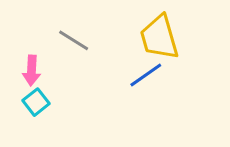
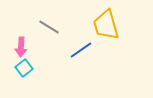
blue line: (146, 75) -> (81, 50), moved

